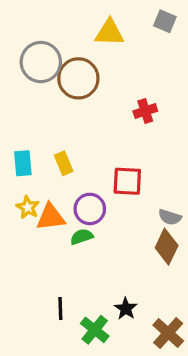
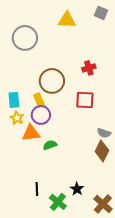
brown circle: (78, 78) -> (52, 81), moved
red square: (127, 181) -> (85, 100), moved
yellow star: (28, 207) -> (17, 118), moved
purple circle: (90, 209) -> (41, 115), moved

